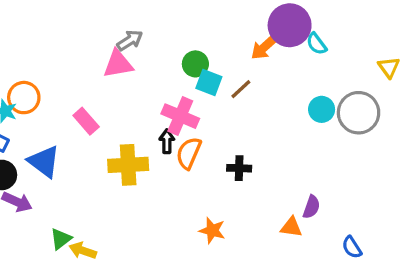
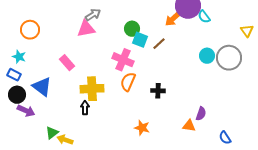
orange circle: (24, 98) -> (30, 30), moved
black arrow: (167, 141) -> (85, 108), moved

